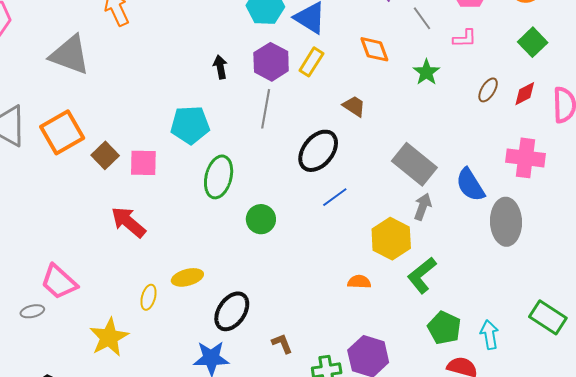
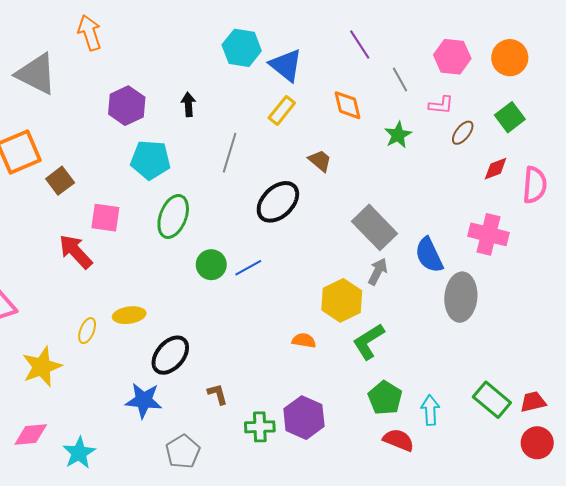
purple hexagon: (271, 62) -> (127, 106), moved
brown ellipse: (488, 90) -> (463, 133), moved
pink square: (143, 163) -> (105, 218), moved
blue line: (335, 197) -> (248, 268), moved

